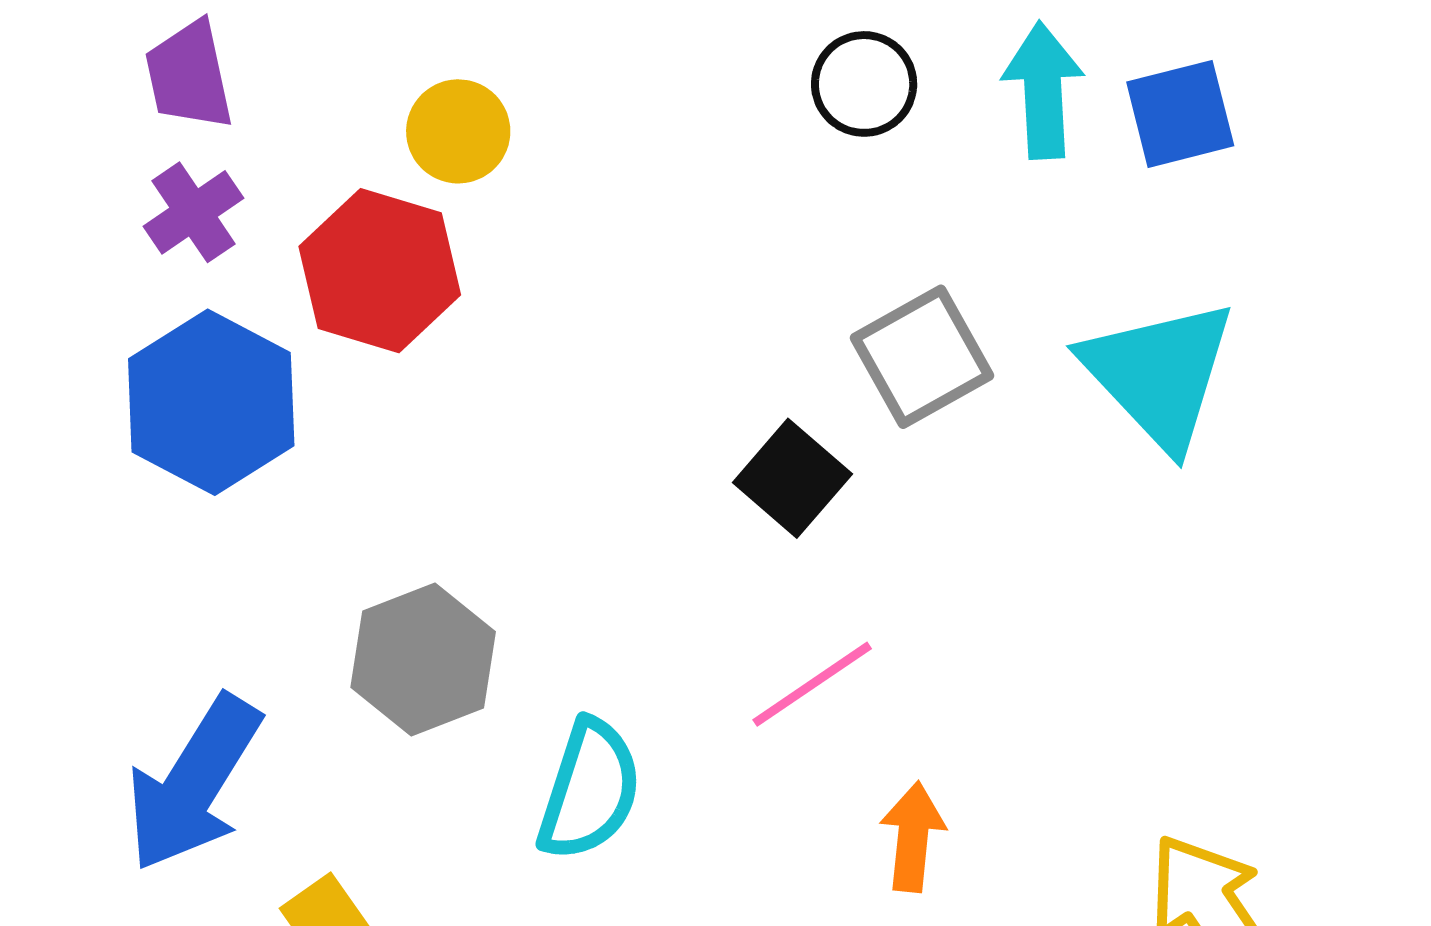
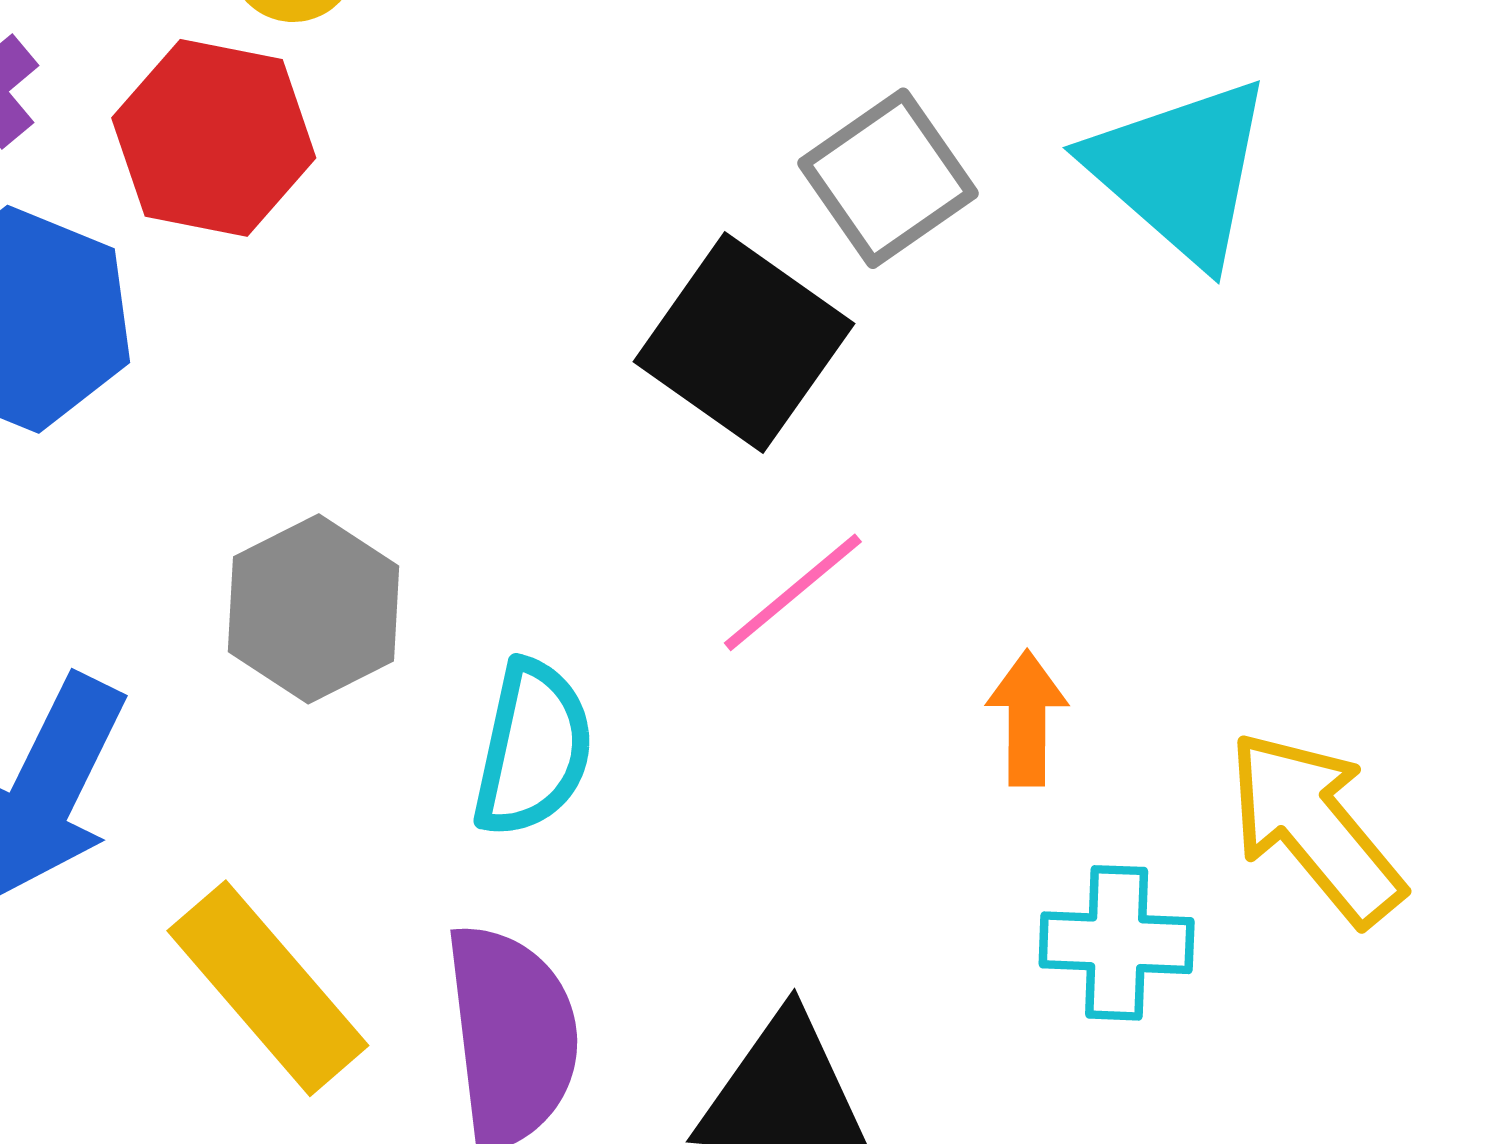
black square: (792, 478) -> (744, 343), size x1.5
orange arrow: (913, 837) -> (1027, 718), moved

